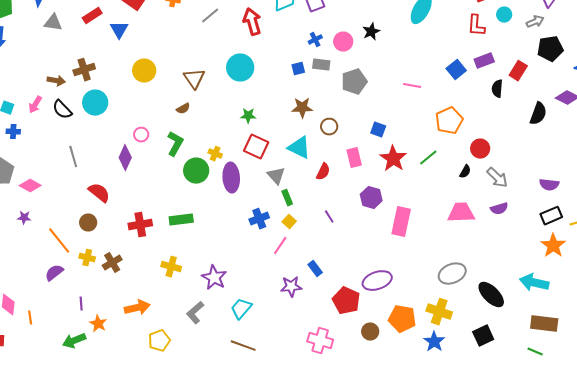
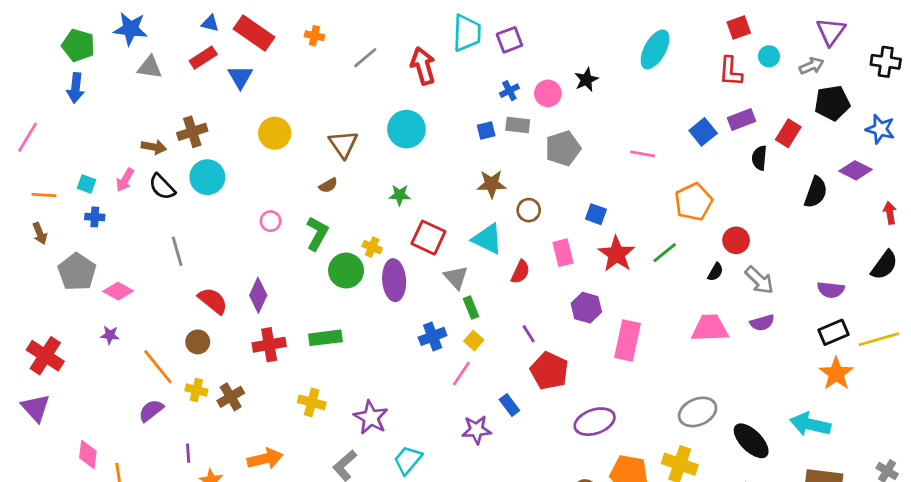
green star: (248, 116) -> (400, 195), moved
purple diamond: (125, 158) -> (258, 295), moved
red pentagon: (346, 301) -> (549, 371), moved

